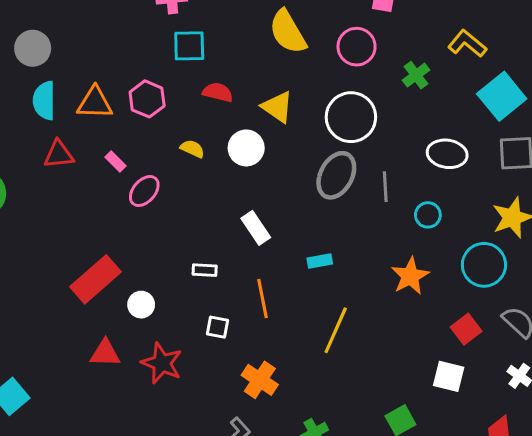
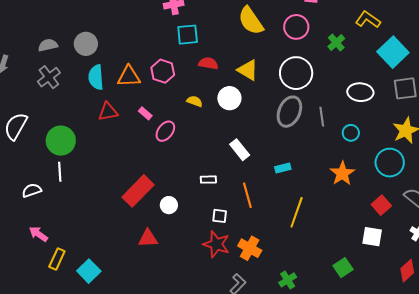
red star: (162, 363) -> (216, 244), moved

